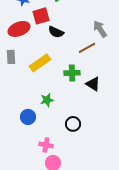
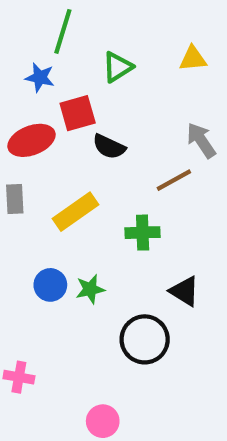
black triangle: (93, 84) -> (184, 291), moved
blue circle: (28, 117) -> (50, 285), moved
black circle: (73, 124) -> (145, 339), size x1.5
pink cross: (46, 145) -> (19, 377), moved

